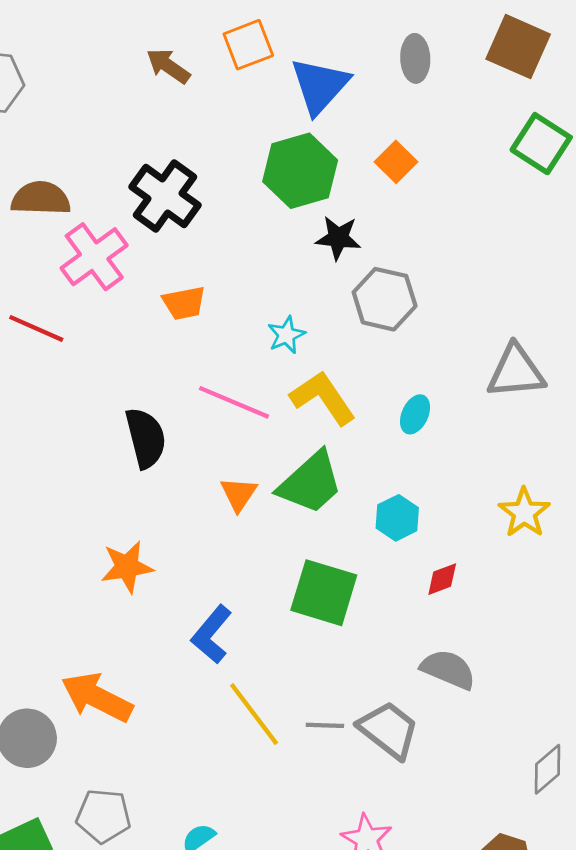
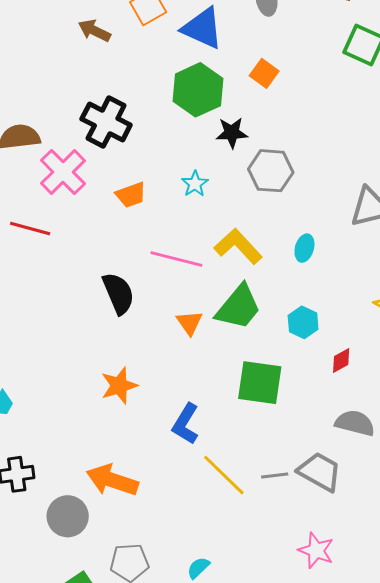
blue triangle: (320, 86) -> (203, 28), turned -39
cyan star: (286, 335) -> (195, 184), moved

